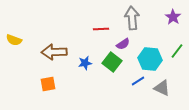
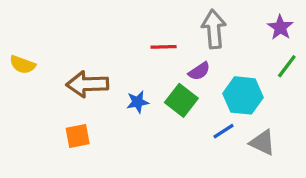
green line: (177, 51) -> (287, 66), moved

